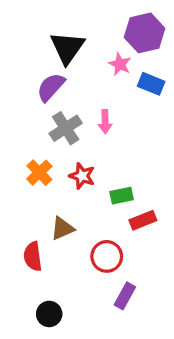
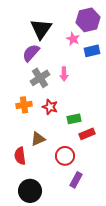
blue rectangle: (151, 84) -> (92, 51), turned -35
orange cross: (39, 173) -> (24, 105), turned 35
black circle: (49, 314) -> (30, 191), size x1.5

